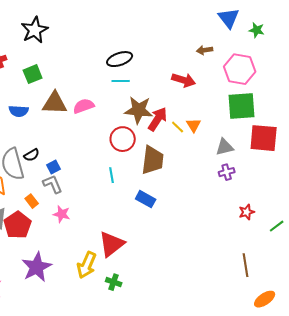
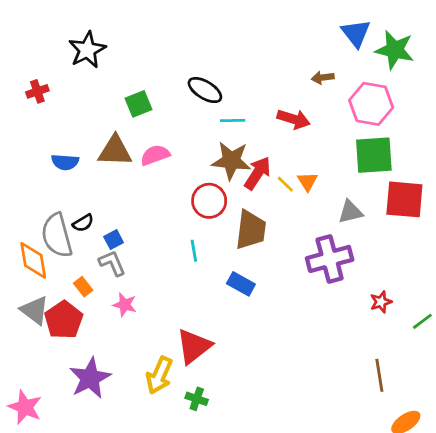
green star: (257, 30) -> (395, 50), size x1.8
black ellipse: (120, 59) -> (205, 90), turned 50
green square: (33, 74) -> (138, 104), moved
cyan line: (121, 81) -> (233, 120), moved
purple cross: (227, 172) -> (330, 259), moved, size x2.0

